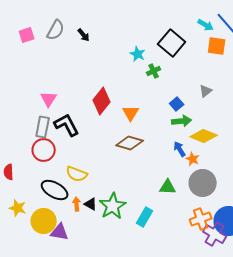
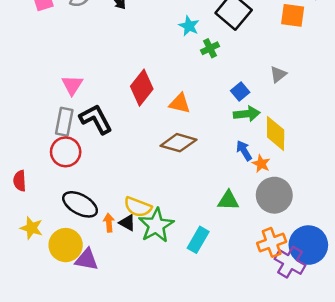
orange triangle: (131, 113) -> (180, 103), turned -48
yellow diamond: (204, 136) -> (276, 134), turned 68
yellow semicircle: (77, 174) -> (138, 207), moved

